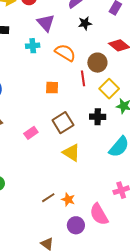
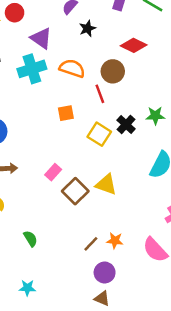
cyan cross: (33, 46) -> (32, 69), size x1.6
yellow square: (109, 89) -> (99, 134), moved
black cross: (98, 117) -> (126, 124), moved, turned -35
brown square: (63, 123) -> (75, 191), moved
purple circle: (76, 225) -> (105, 273), moved

